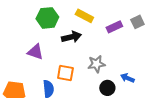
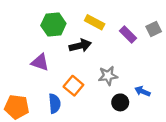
purple rectangle: (114, 27) -> (128, 35), turned 70
orange square: (65, 73) -> (73, 86), turned 30

